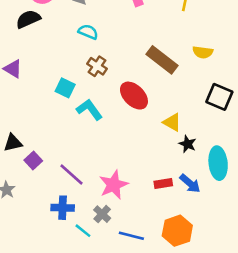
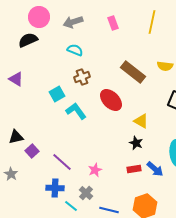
brown cross: (97, 66) -> (82, 77), turned 35
cyan square: (65, 88) -> (57, 94), turned 35
black star: (187, 144) -> (136, 143), moved
pink star: (114, 185) -> (95, 170), size x0.6

